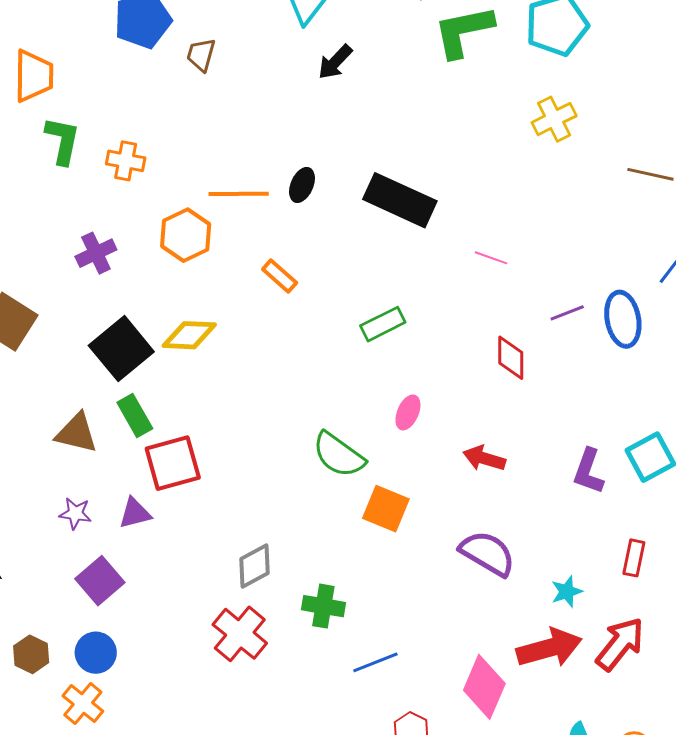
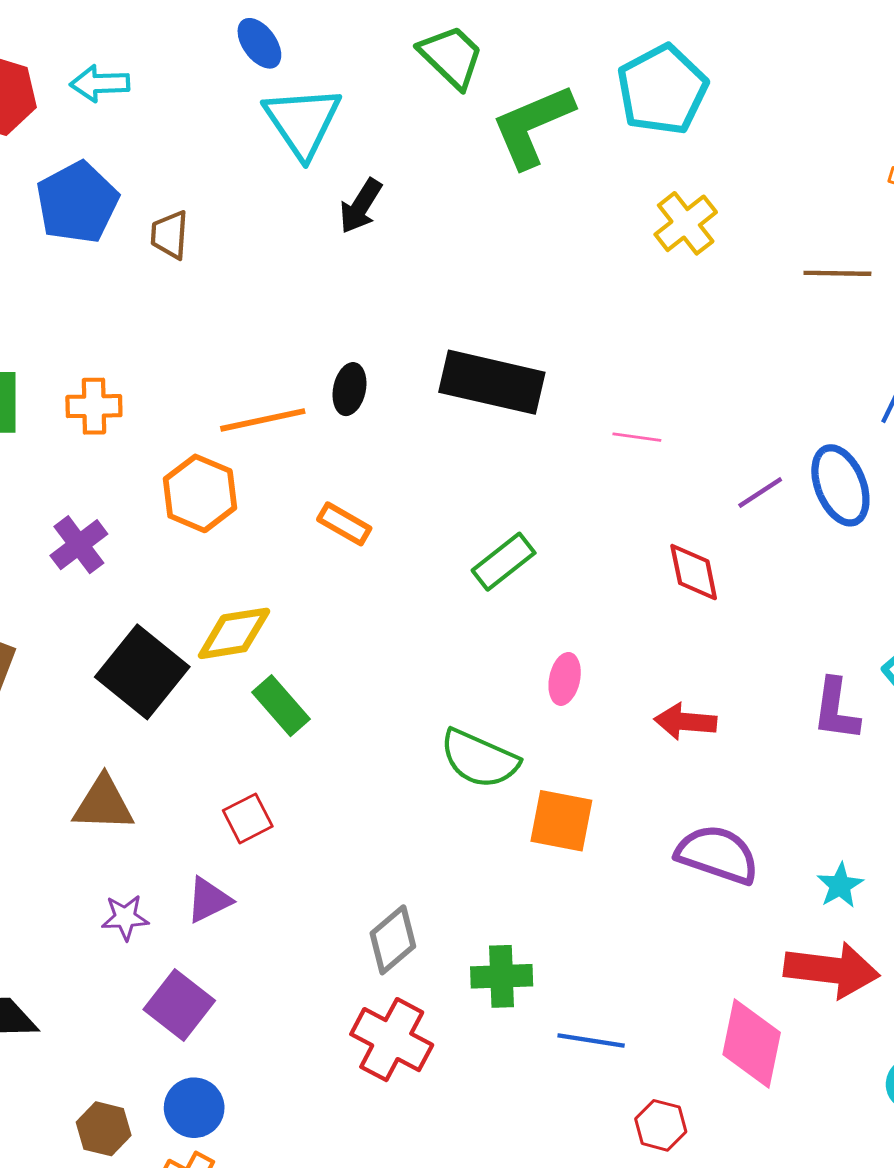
green rectangle: (135, 416) -> (281, 706), moved
red square: (173, 463) -> (248, 818), size x0.6
red arrow: (549, 648) -> (832, 970), turned 34
blue line: (375, 662) -> (591, 1041), turned 42

